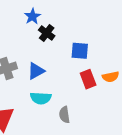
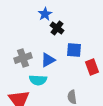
blue square: (80, 51) -> (74, 50), moved
cyan semicircle: (41, 98) -> (38, 80), moved

